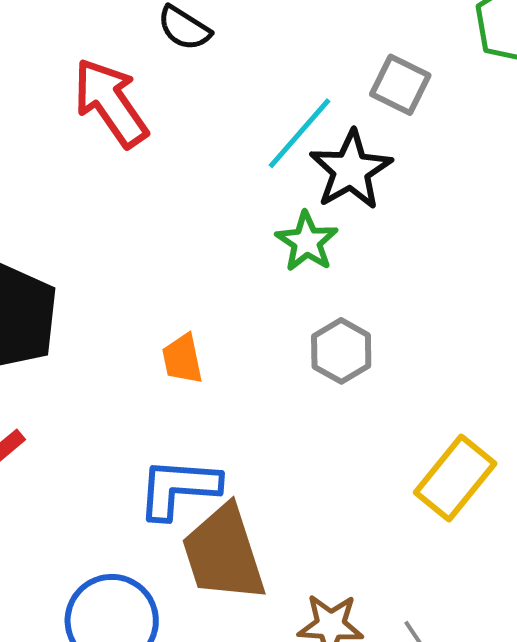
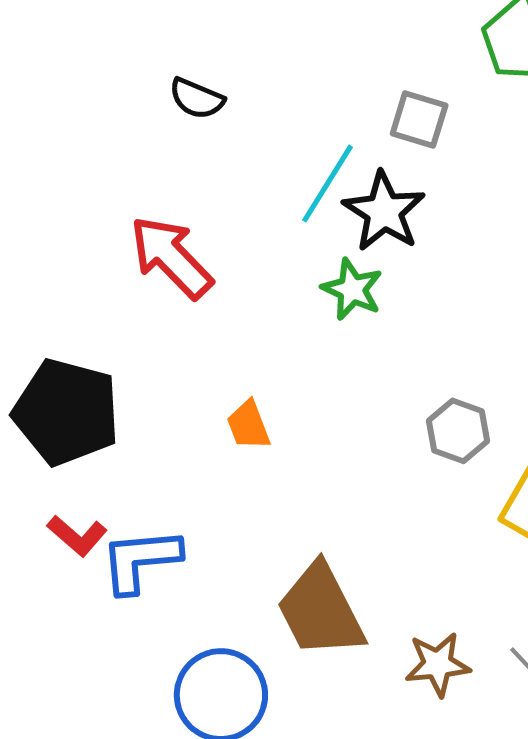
red arrow: (111, 103) -> (171, 257), moved
gray hexagon: (341, 351) -> (458, 431), moved
blue L-shape: (178, 488) -> (141, 560), moved

